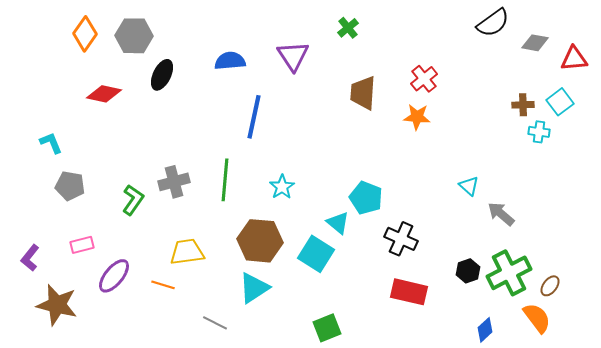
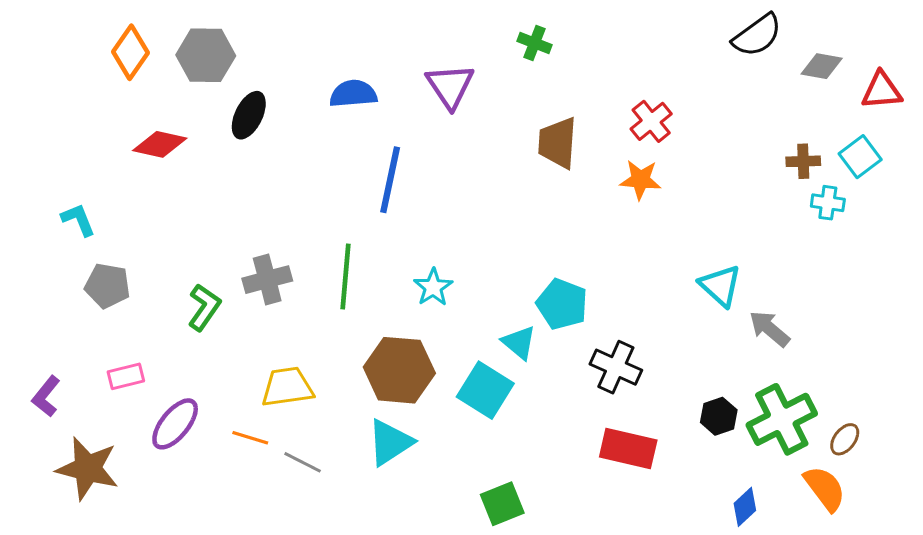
green cross: (348, 28) -> (534, 43), turned -30
cyan triangle: (469, 186) -> (720, 286), size x1.4
gray line: (215, 323) -> (303, 462), moved

